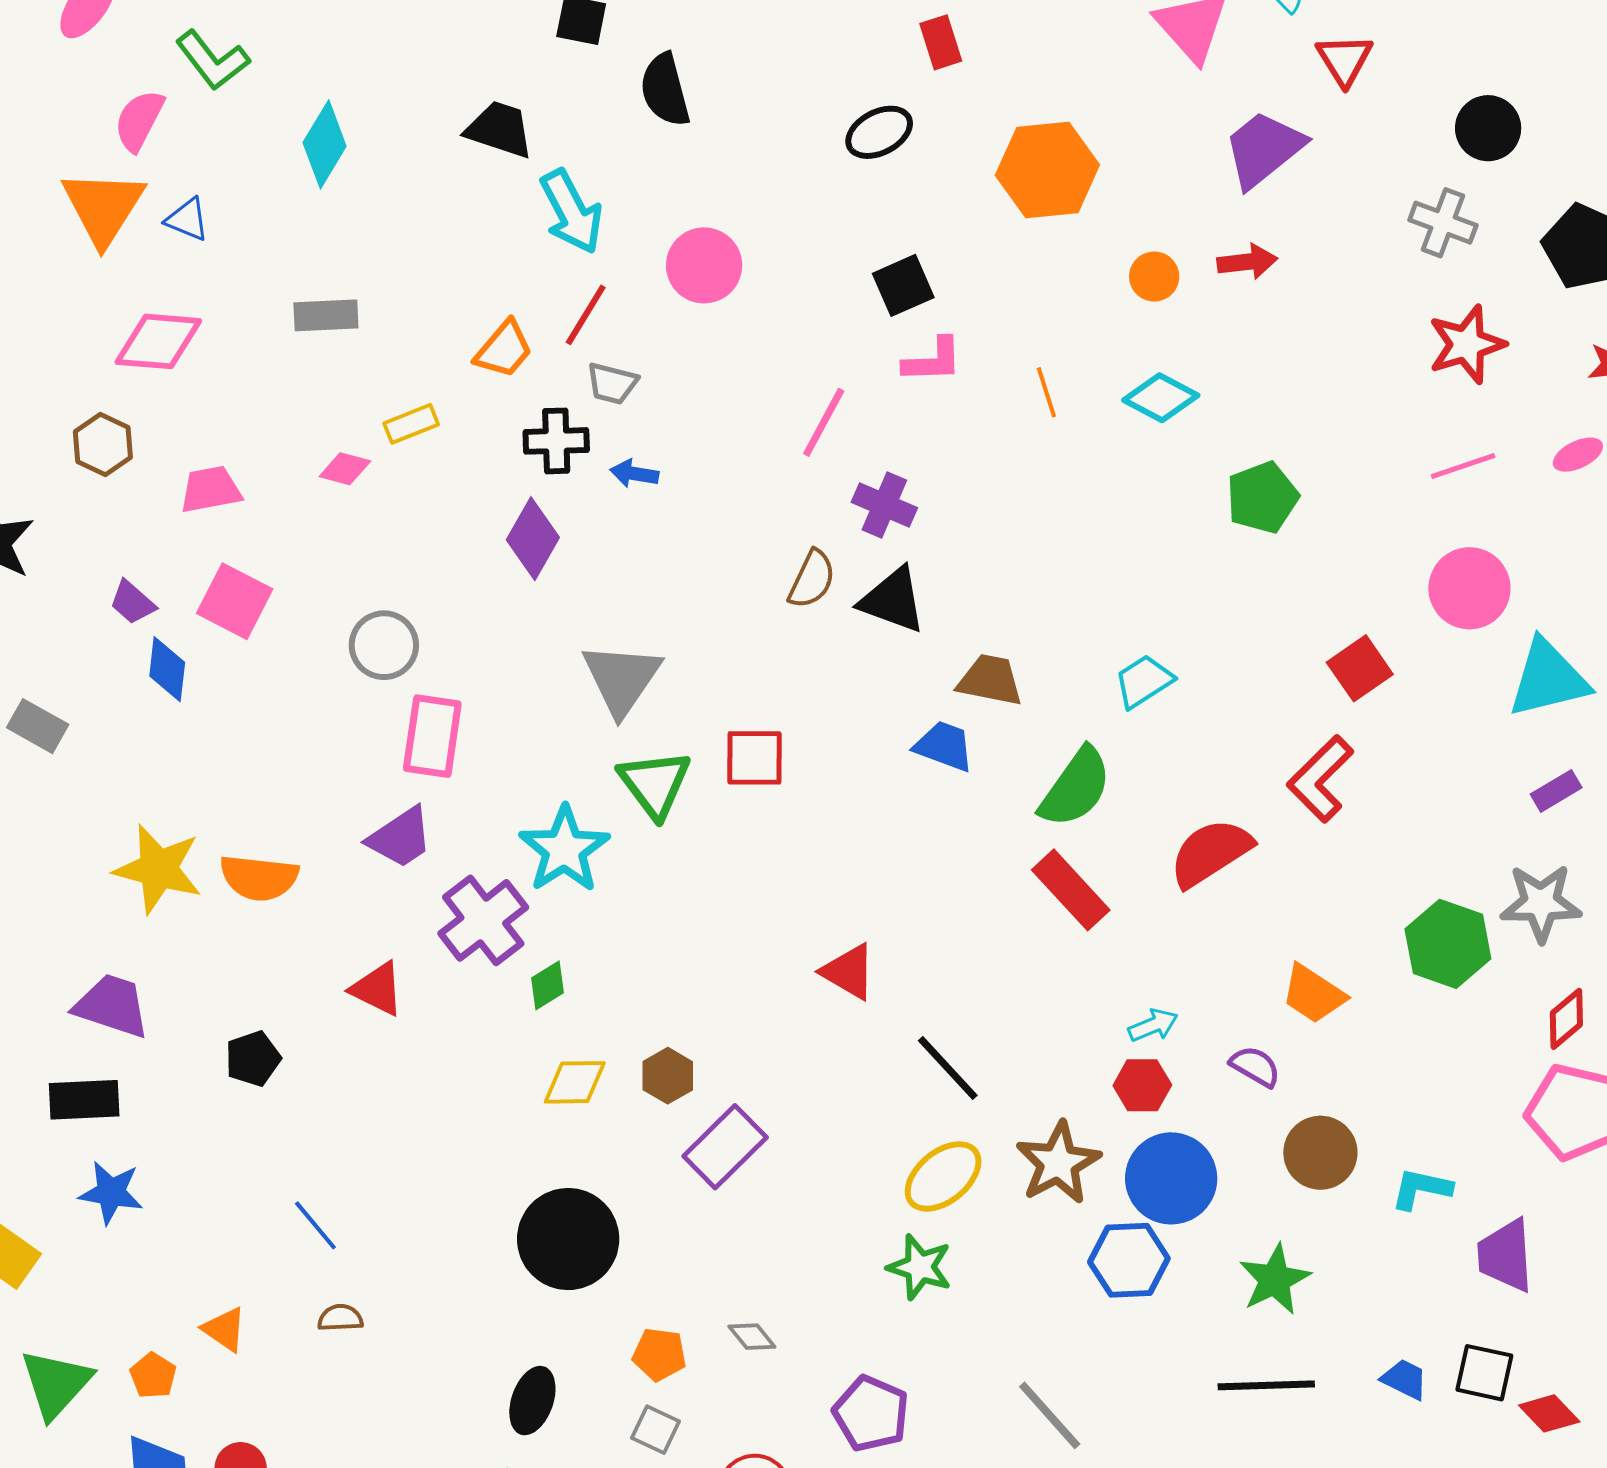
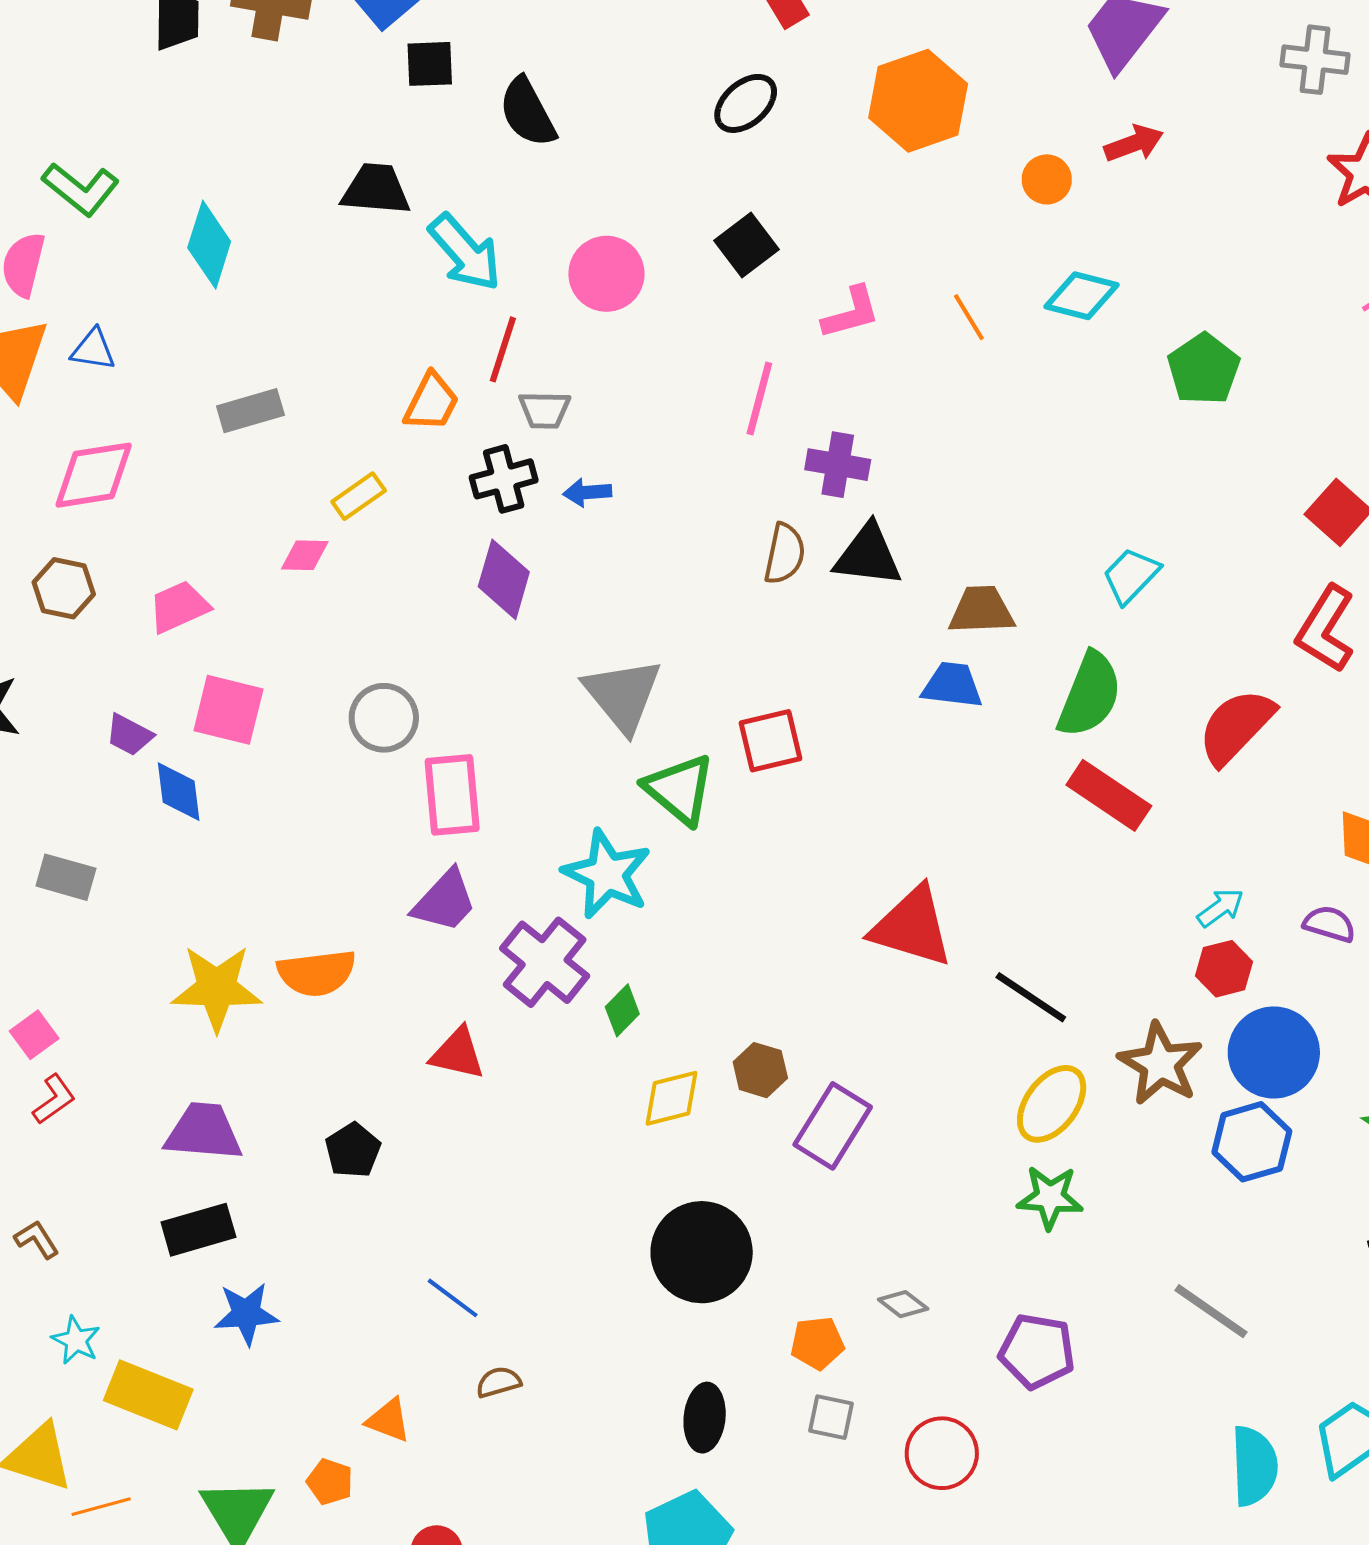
black square: (903, 285) -> (746, 245), moved
red triangle: (849, 972) -> (912, 927), size x1.5

